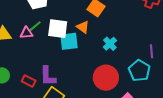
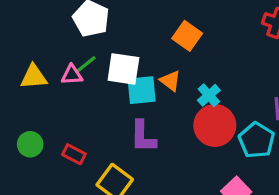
orange triangle: (83, 27) -> (170, 81), moved
purple L-shape: (48, 76) -> (143, 136), moved
red circle: (106, 78) -> (215, 125), moved

